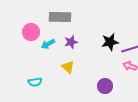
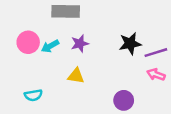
pink circle: (31, 32) -> (28, 42), moved
yellow triangle: (68, 67) -> (76, 76), turned -32

